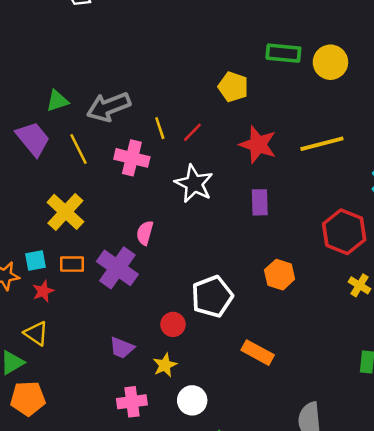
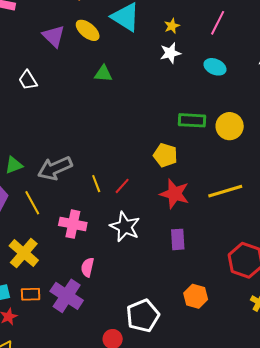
yellow pentagon: (233, 87) -> (165, 155), moved
pink cross: (132, 158) -> (73, 224), moved

